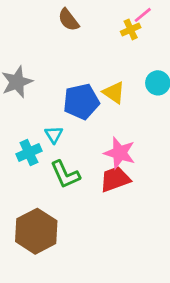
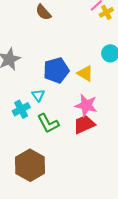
yellow cross: (131, 29) -> (106, 12), moved
yellow triangle: (114, 93) -> (85, 73), moved

